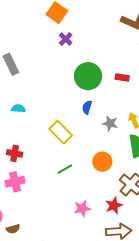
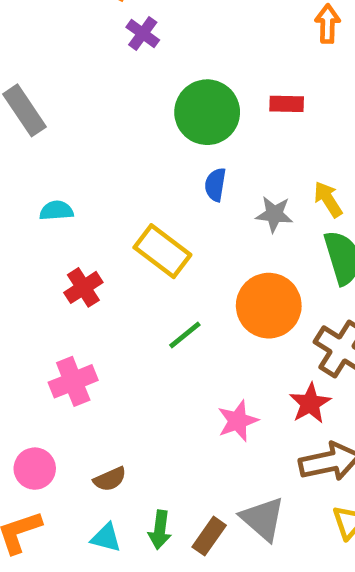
red cross: (15, 153) -> (83, 287), moved, turned -35
orange circle: (102, 162) -> (269, 306), size x1.4
brown semicircle: (13, 229) -> (110, 479), moved

